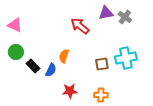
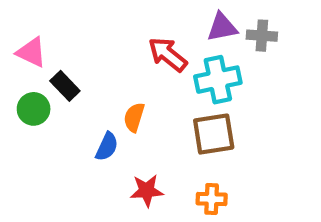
gray cross: (125, 17) -> (262, 36), turned -32
cyan cross: (126, 58) -> (218, 80), moved
brown square: (102, 64) -> (214, 134), size x1.5
black rectangle: (33, 66) -> (65, 86), moved

